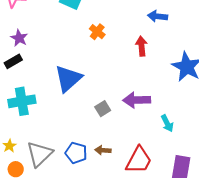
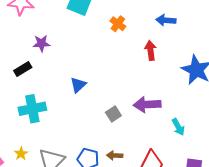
orange cross: (97, 32) -> (118, 24), moved
purple star: (19, 38) -> (41, 43), moved, turned -30
blue triangle: (68, 79) -> (78, 85), size x0.6

